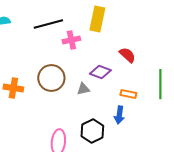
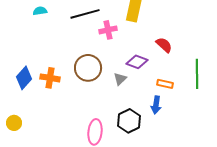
gray triangle: (83, 89) -> (120, 79), turned -32

